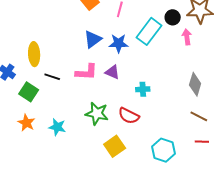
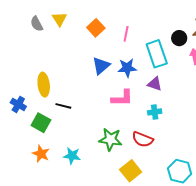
cyan rectangle: (149, 31) -> (157, 54), turned -52
pink L-shape: (86, 72) -> (122, 98), moved
purple triangle: (112, 72) -> (155, 84), moved

